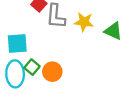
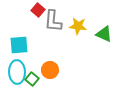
green square: (32, 67) -> (32, 79), moved

